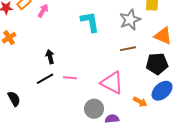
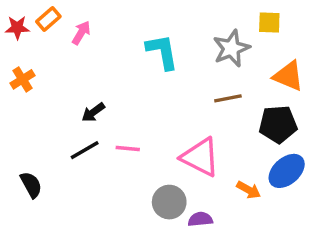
black arrow: (50, 57) -> (93, 112), turned -112

